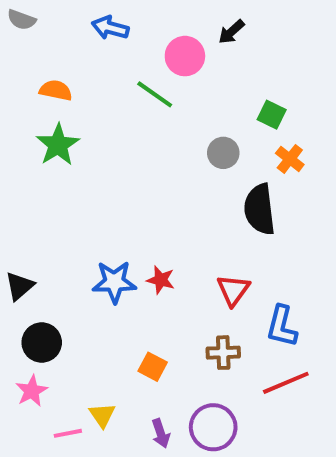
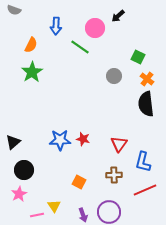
blue arrow: (110, 28) -> (56, 26), moved, turned -102
orange semicircle: (56, 90) -> (31, 45), turned 105
black semicircle: (260, 209) -> (146, 104), moved

